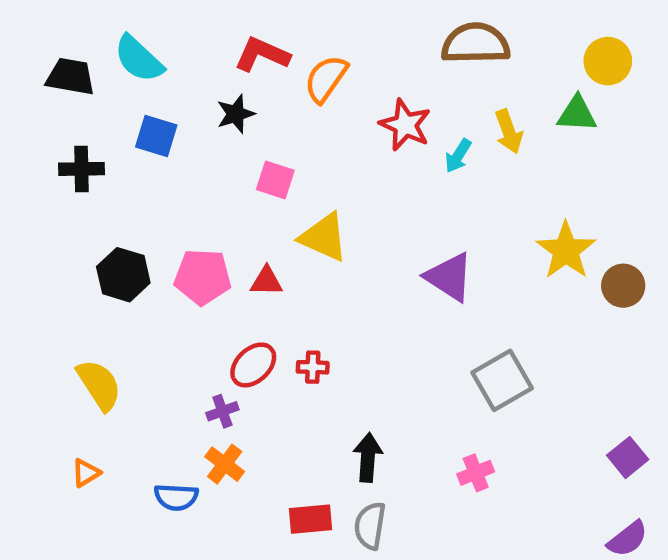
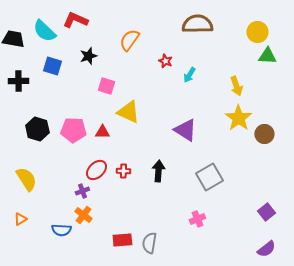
red L-shape: (262, 54) -> (75, 20), moved
green triangle: (577, 114) -> (267, 56), moved
red star: (405, 125) -> (165, 61), size x0.6
yellow arrow: (509, 132) -> (236, 86), moved
black arrow: (368, 457) -> (158, 171), moved

